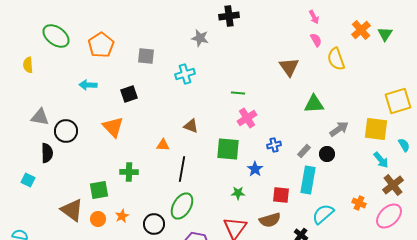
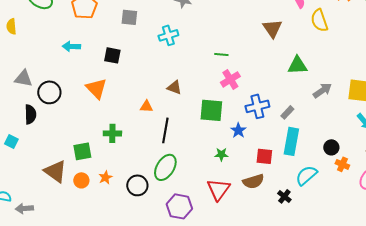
black square: (129, 94) -> (112, 55), turned 30
blue cross: (274, 145) -> (257, 106), size x1.6
black circle: (327, 154) -> (331, 147), moved

